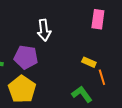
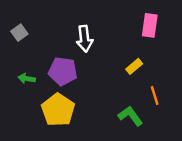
yellow rectangle: (89, 62) -> (134, 66), moved, turned -64

